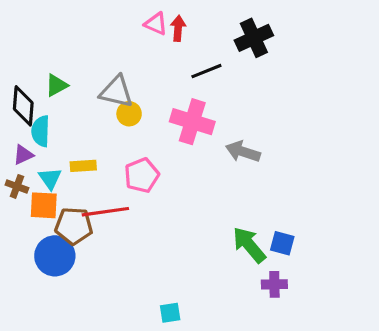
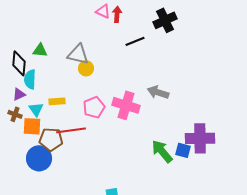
green triangle: (56, 85) -> (40, 50), turned 35
pink cross: (192, 122) -> (126, 105), moved
purple cross: (274, 284) -> (200, 138), moved, size x1.8

